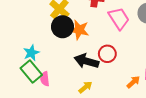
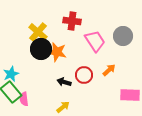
black arrow: (86, 61) -> (64, 82), size x0.6
orange arrow: (133, 82) -> (109, 70), moved

